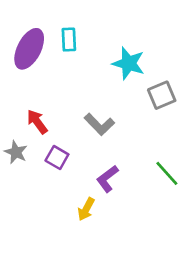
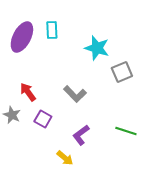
green line: (167, 173) -> (126, 131), turned -30
yellow arrow: (86, 209) -> (65, 158), turned -78

